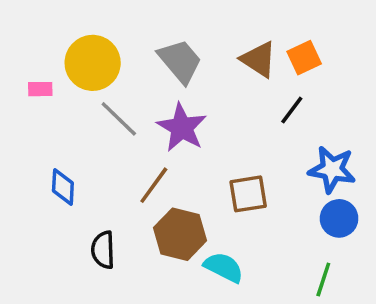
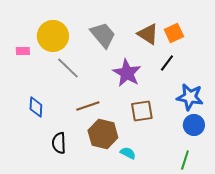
purple star: (182, 128) -> (127, 73), moved
brown line: (154, 185) -> (88, 106), turned 35
cyan semicircle: (224, 267) -> (128, 153), size x0.7

